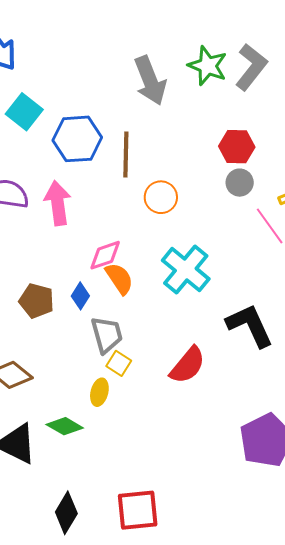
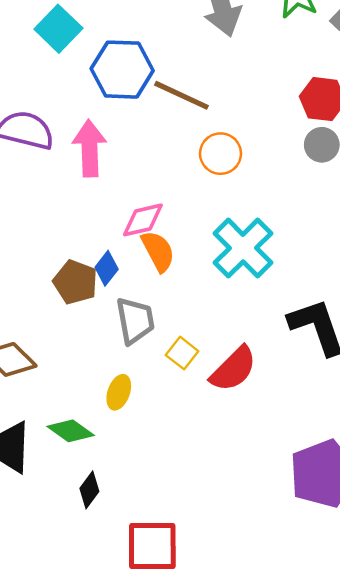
brown line: (126, 155) -> (182, 95), turned -72
brown pentagon: (37, 301) -> (75, 282), moved
yellow square: (119, 363) -> (182, 353), moved
black diamond: (66, 513) -> (89, 490), moved, size x0.7

